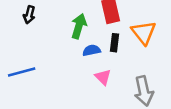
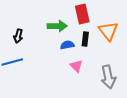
black arrow: (29, 15) -> (18, 36), moved
green arrow: (79, 26) -> (57, 26), turned 72

